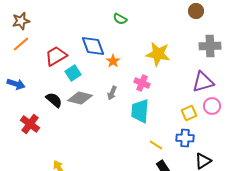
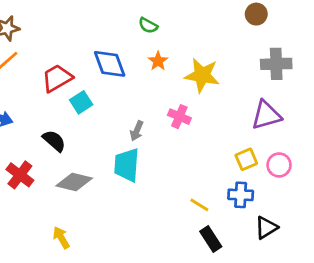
orange star: (113, 61) -> (158, 61), moved
gray diamond: (80, 98) -> (74, 182), moved
pink circle: (212, 106) -> (279, 165), moved
cyan trapezoid: (140, 111) -> (127, 165), moved

